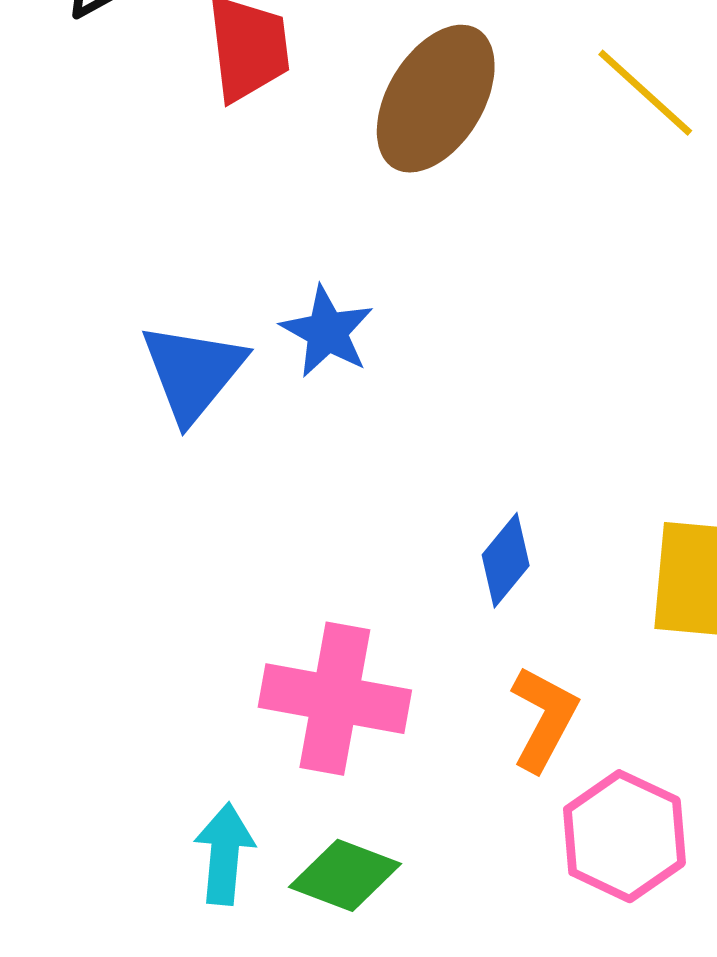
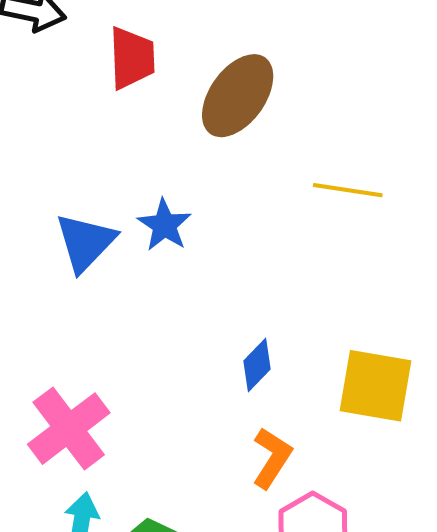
yellow line: (645, 93) -> (348, 190), moved, turned -38
pink cross: (335, 699) -> (69, 429), moved, turned 38

